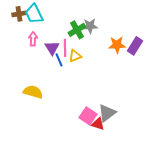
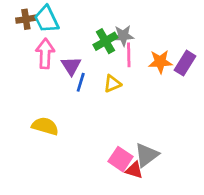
pink arrow: (33, 39) -> (45, 53), size x1.5
pink line: (65, 48) -> (129, 55), moved
yellow triangle: (75, 56) -> (112, 84), moved
blue line: (59, 60) -> (81, 82), turned 40

